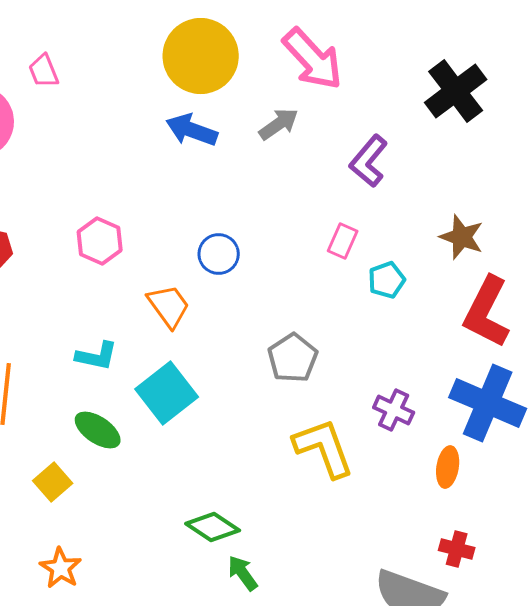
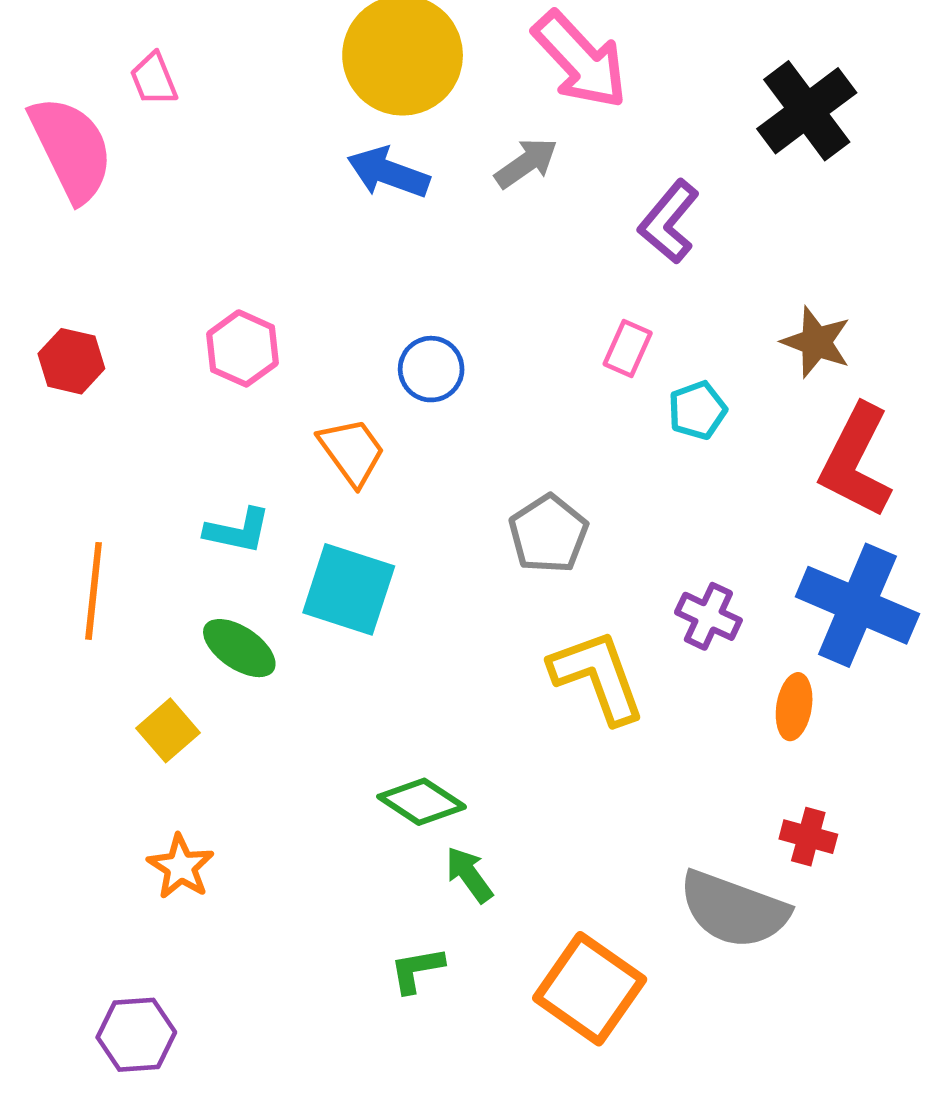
cyan square: (167, 393) -> (349, 589), turned -34

